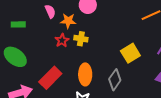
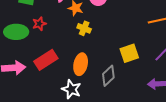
red star: (62, 40) -> (39, 24), moved
green ellipse: (15, 57) -> (16, 32), turned -50

